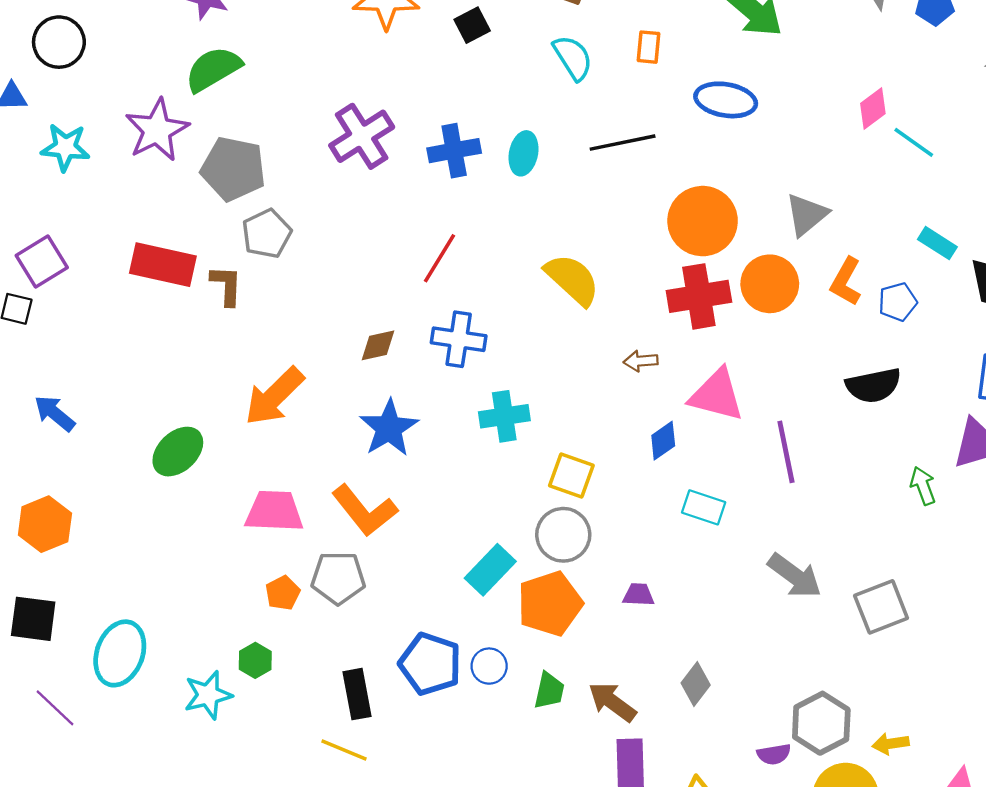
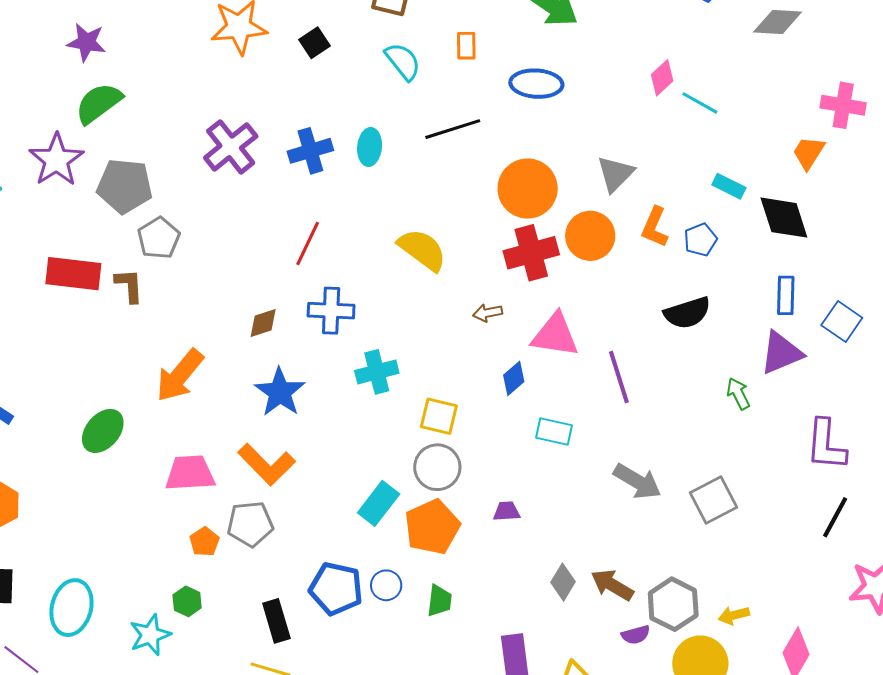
brown arrow: (612, 702) -> (612, 585), moved

